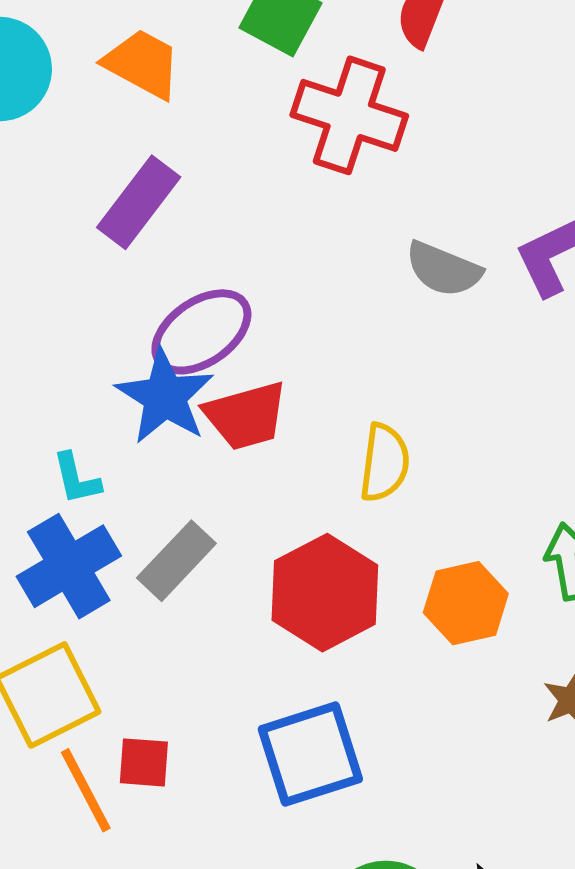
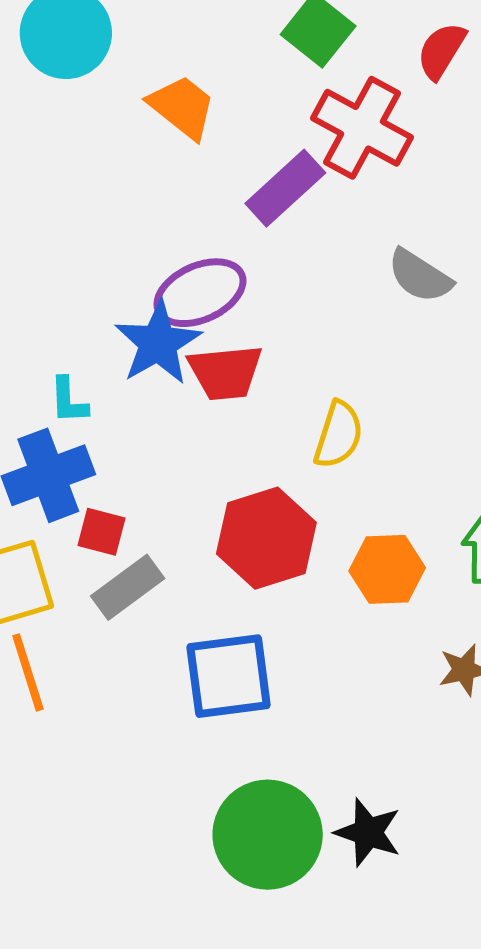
orange trapezoid: (142, 64) -> (182, 107), moved
purple rectangle: (139, 202) -> (285, 188), moved
gray rectangle: (176, 561) -> (128, 587), moved
red square: (144, 762) -> (102, 532), moved

